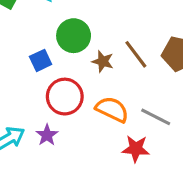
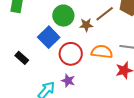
brown line: (136, 54) -> (105, 14), turned -72
blue square: (41, 60) -> (49, 37), size x1.5

